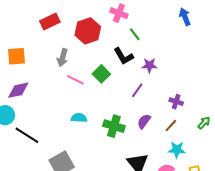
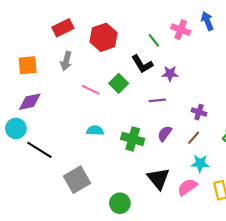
pink cross: (119, 13) -> (181, 30), moved
gray arrow: (63, 58) -> (66, 61), moved
purple line: (137, 90) -> (157, 100), turned 49

